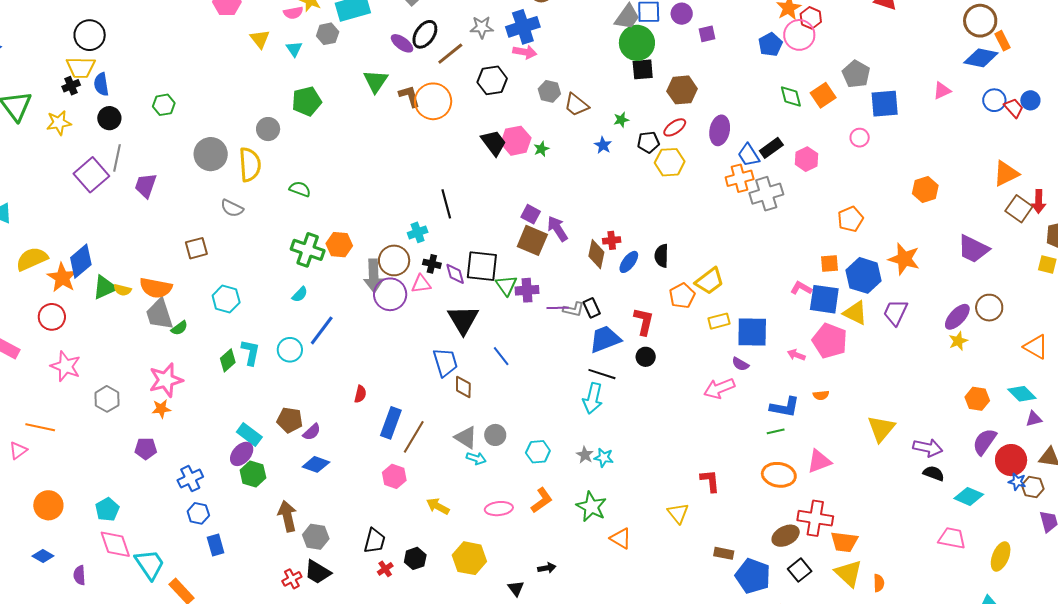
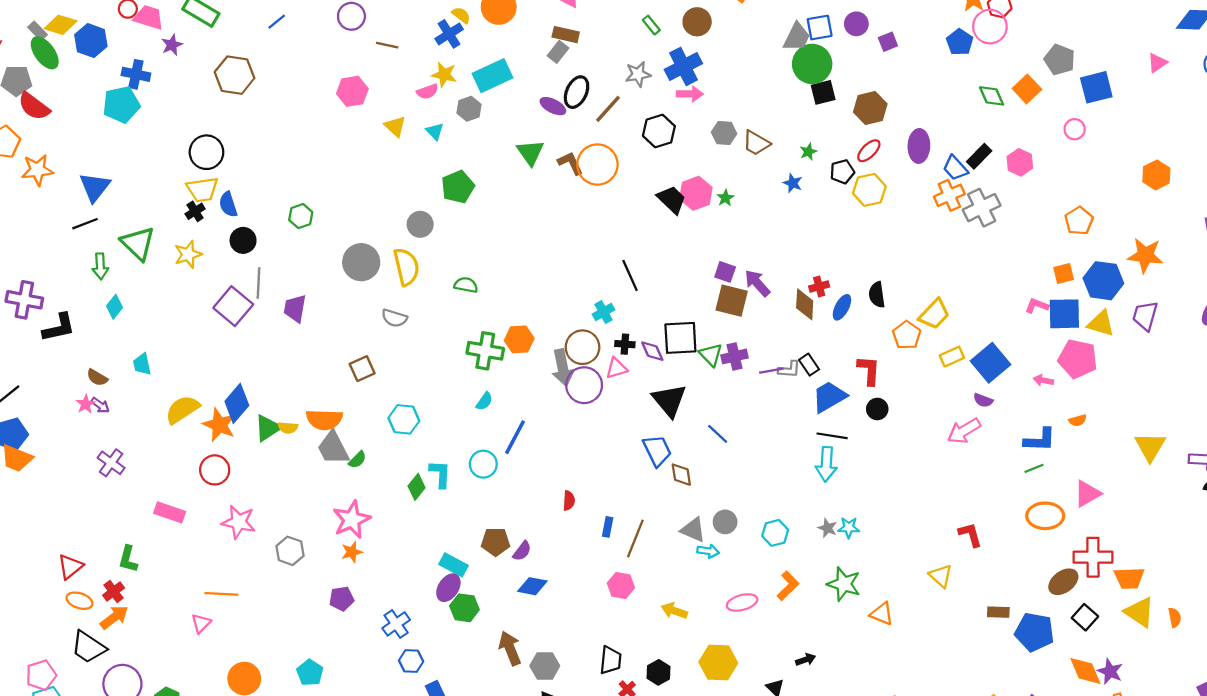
blue square: (752, 332) -> (990, 363), turned -32
blue rectangle: (391, 423) -> (608, 527), size x0.6

